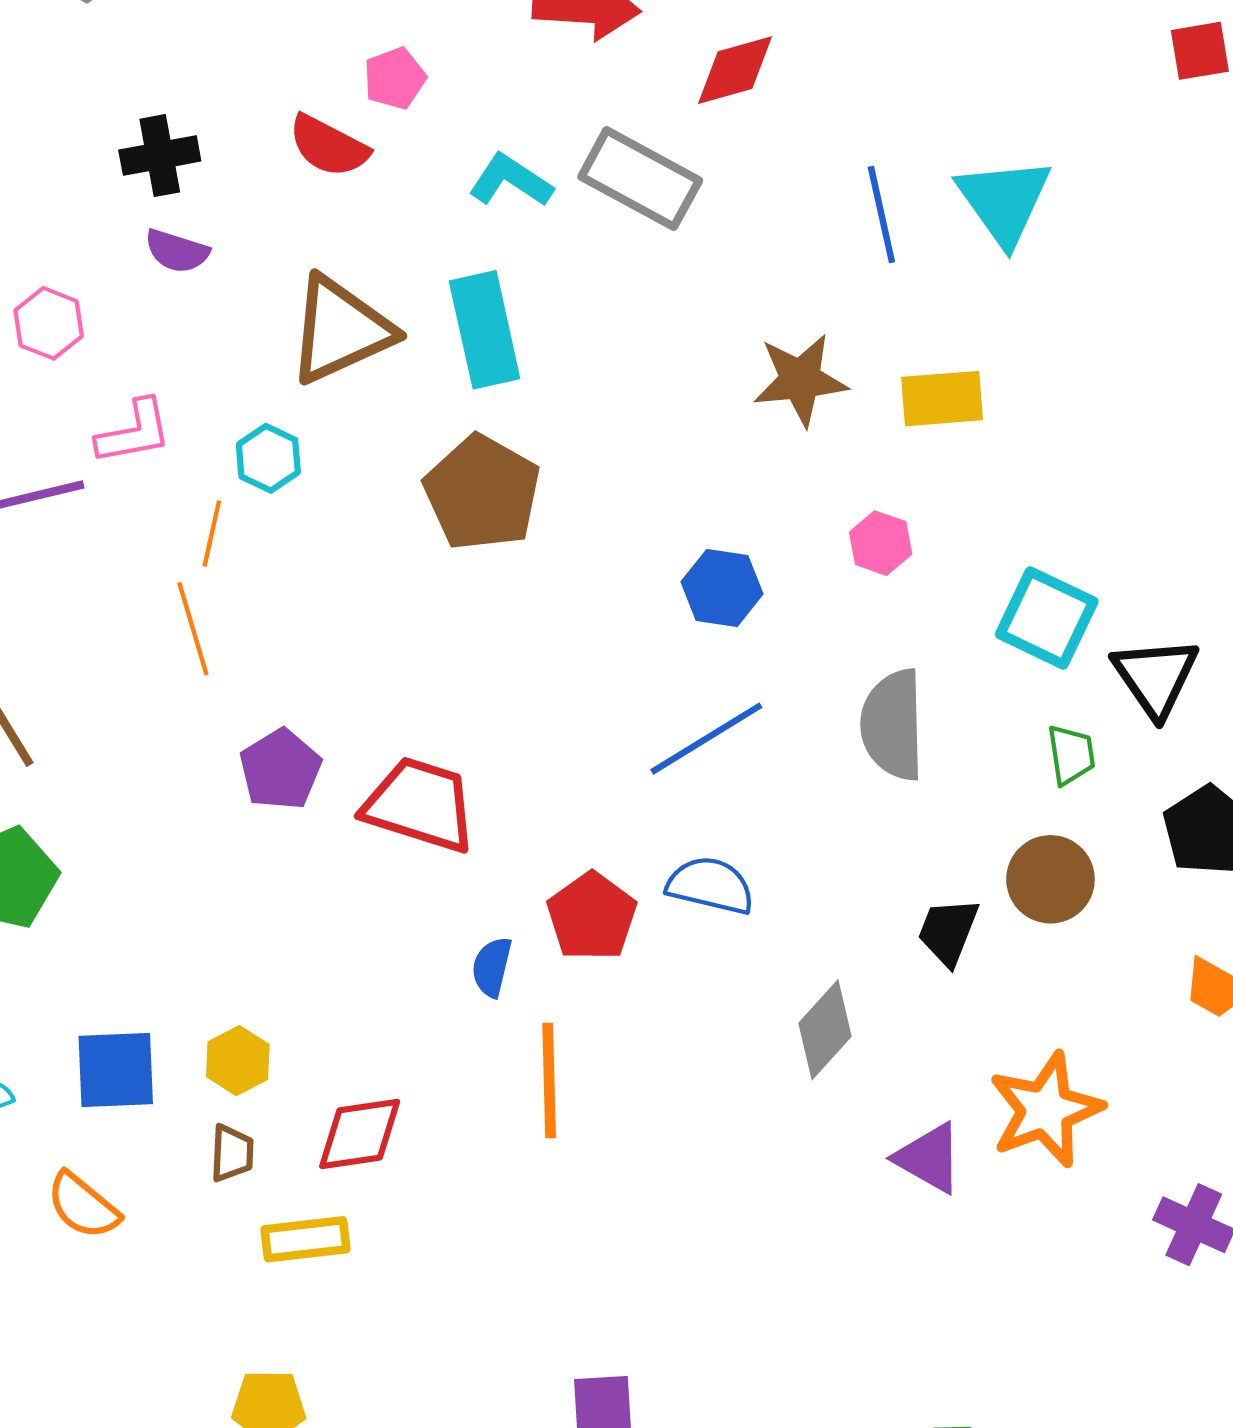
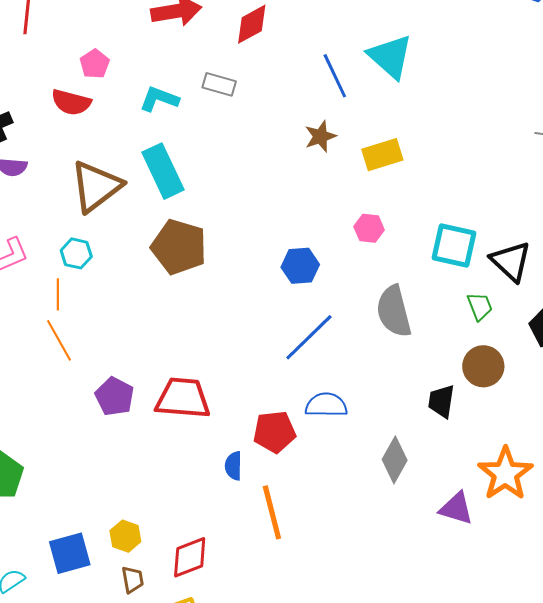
gray rectangle: (640, 179) -> (219, 84), size x0.6
brown star: (800, 380) -> (320, 136), moved, size x0.7
red pentagon: (592, 916) -> (274, 432), turned -30

